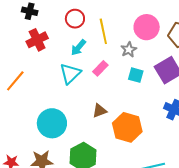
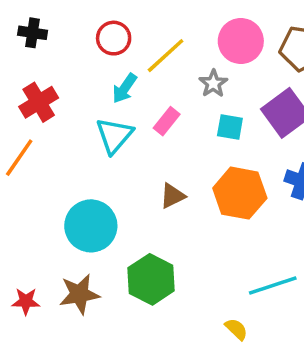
yellow line: (103, 31) -> (166, 56), turned 65
red cross: (37, 40) -> (39, 102), moved
orange hexagon: (127, 127) -> (240, 193), moved

